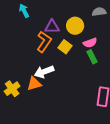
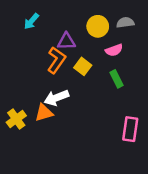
cyan arrow: (24, 11) -> (31, 21), turned -112
yellow circle: (75, 26) -> (98, 26), moved
pink semicircle: (90, 43) -> (114, 50), moved

